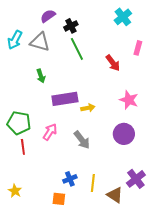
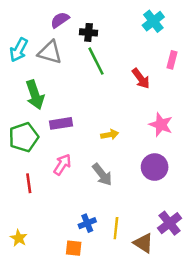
black cross: (71, 26) -> (89, 32), turned 32
green arrow: (41, 76) -> (35, 95), moved, size x1.6
purple rectangle: (65, 99) -> (61, 123), moved, size x0.7
green pentagon: (19, 123) -> (24, 137), moved, turned -30

